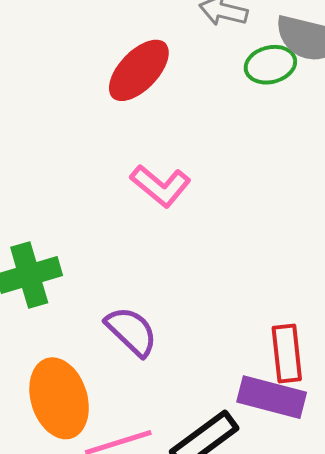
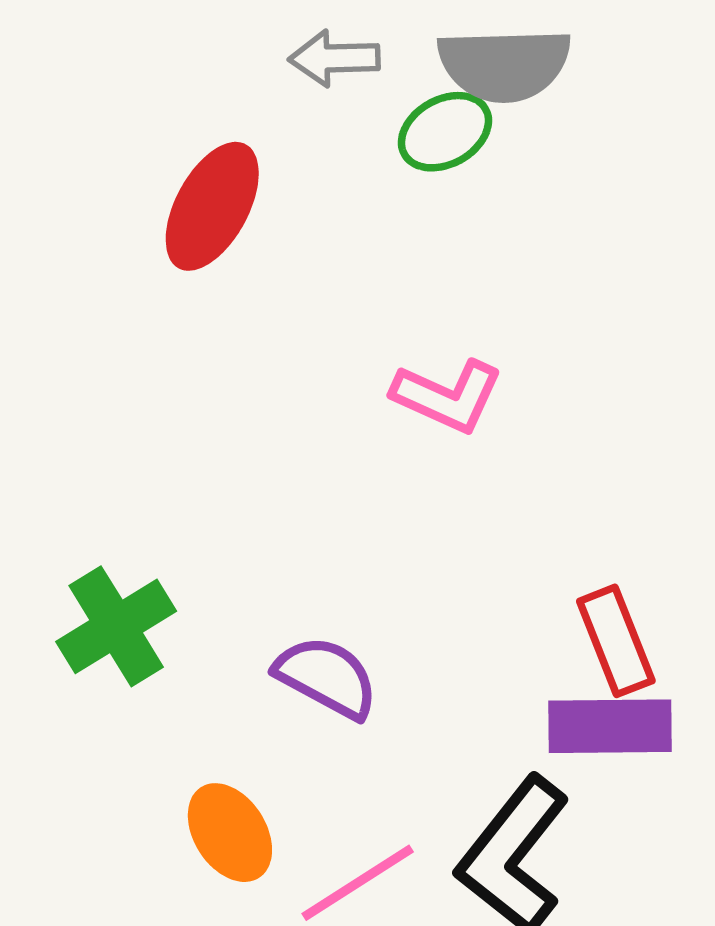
pink L-shape: (161, 186) -> (447, 396), moved
orange ellipse: (59, 398) -> (230, 833), size x0.7

